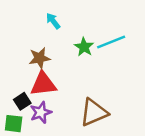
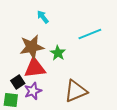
green star: (84, 47) -> (58, 53), moved
brown star: (40, 58) -> (32, 47), size x1.4

